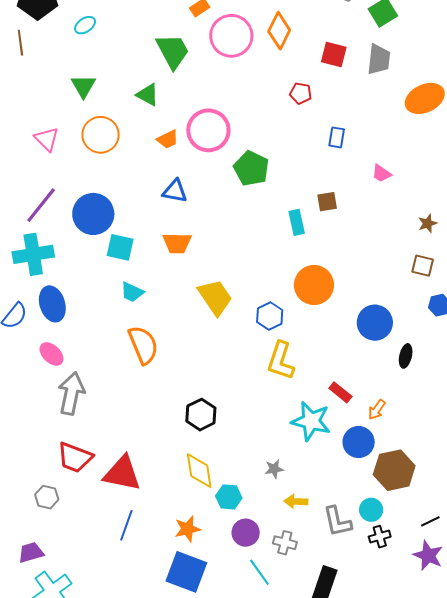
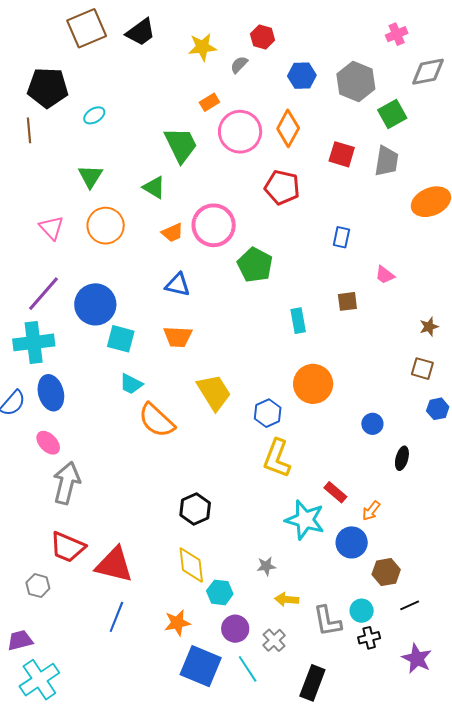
red pentagon: (301, 93) -> (282, 187), moved, size x1.6
brown square: (327, 202) -> (347, 301), moved
blue circle: (375, 323) -> (372, 424), size x0.6
orange semicircle: (143, 345) -> (156, 420), moved, turned 153
brown hexagon: (394, 470) -> (386, 572), size x0.7
black line: (430, 521) -> (410, 605), moved
gray cross: (285, 543) -> (274, 640), turned 30
blue square: (186, 572) -> (201, 666), moved

